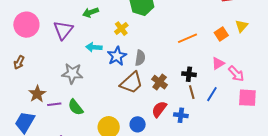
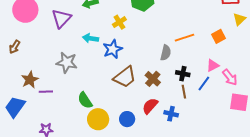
yellow triangle: (242, 26) -> (239, 19), moved
gray semicircle: (140, 58) -> (166, 53), moved
blue line: (212, 94) -> (204, 83), moved
green semicircle: (76, 107) -> (85, 100), moved

